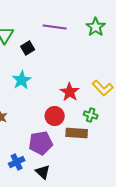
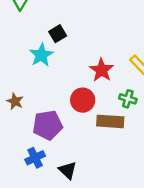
black square: (28, 48) -> (58, 34), moved
purple pentagon: (41, 143) -> (48, 125), moved

